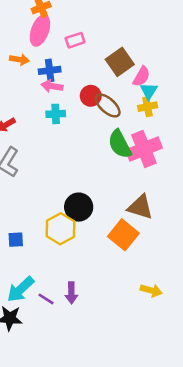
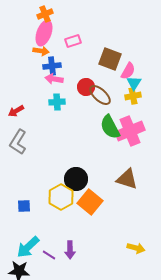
orange arrow: (19, 60) -> (41, 51), moved
brown square: (120, 62) -> (110, 59), turned -35
orange square: (123, 235) -> (90, 202), moved

